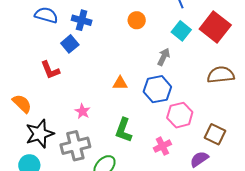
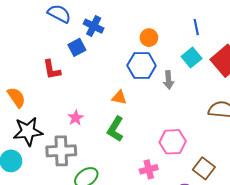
gray arrow: (164, 57) -> (168, 80), turned 138
blue hexagon: (157, 89) -> (142, 66), moved
green L-shape: (124, 130) -> (115, 129), moved

